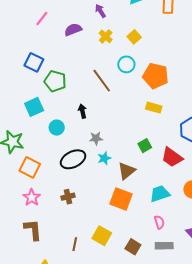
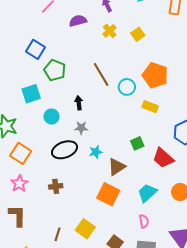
cyan circle: (126, 64) -> (127, 87), moved
gray star: (96, 138) -> (81, 128), moved
cyan trapezoid: (160, 194) -> (147, 193), turned -30

